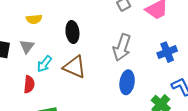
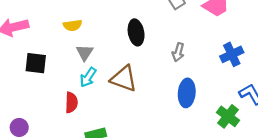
black ellipse: (72, 32) -> (136, 32), moved
gray triangle: (27, 46) -> (85, 53), moved
gray arrow: (122, 47) -> (178, 52), size x0.6

